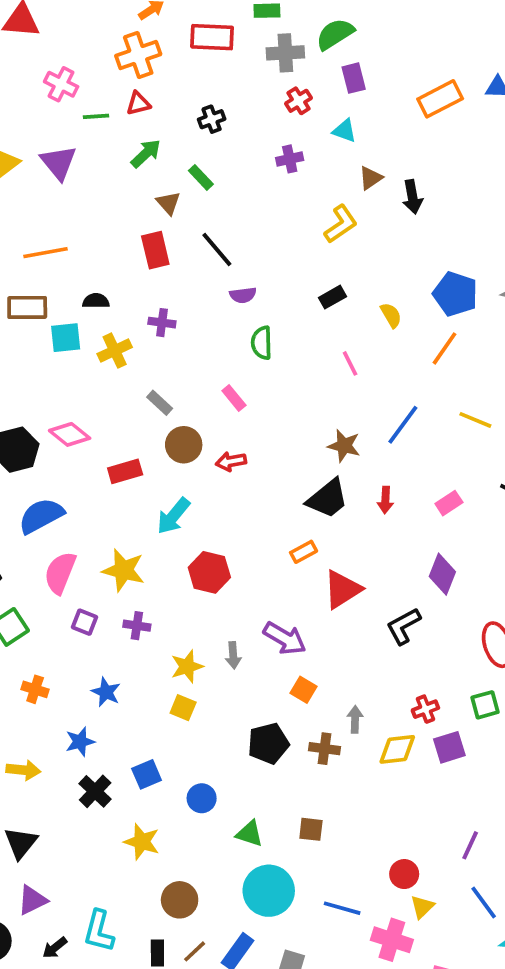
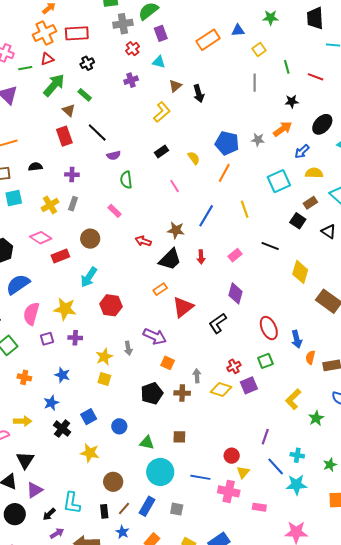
red rectangle: (212, 37) -> (77, 33), moved
green arrow: (146, 154) -> (54, 85), size x1.4
cyan square: (66, 338) -> (14, 198), moved
yellow cross: (115, 351) -> (50, 205), moved
gray rectangle: (160, 403) -> (73, 204), moved, turned 72
yellow line: (475, 420) -> (245, 209), turned 54
pink diamond: (70, 434) -> (41, 238), moved
red arrow: (231, 461) -> (143, 241), moved, turned 35
purple square: (85, 622) -> (47, 339), turned -32
yellow diamond: (397, 749) -> (221, 389), turned 30

